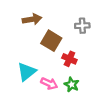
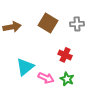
brown arrow: (32, 19) -> (12, 27), moved
brown square: (51, 41) -> (48, 23), moved

